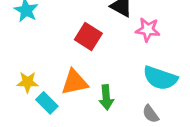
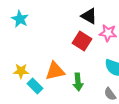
red square: (88, 37) -> (82, 41), moved

